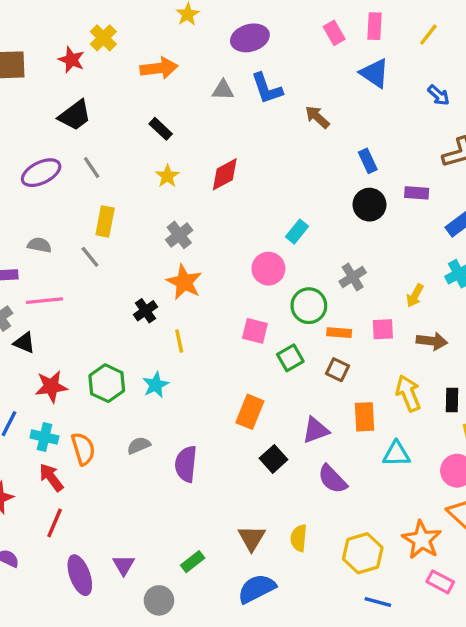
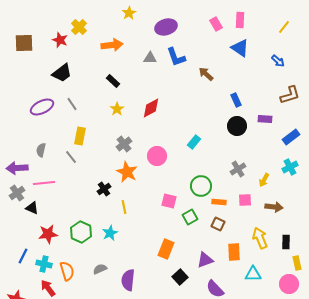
yellow line: (428, 35) -> (284, 27), moved
gray semicircle: (39, 245) -> (41, 150), turned -88
pink circle: (268, 269) -> (157, 156), moved
gray cross: (353, 277) -> (238, 169), moved

